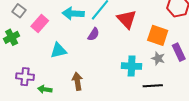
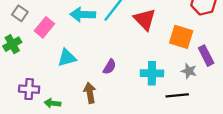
purple semicircle: (94, 34) -> (110, 67), moved
gray star: (158, 58) -> (189, 71), moved

